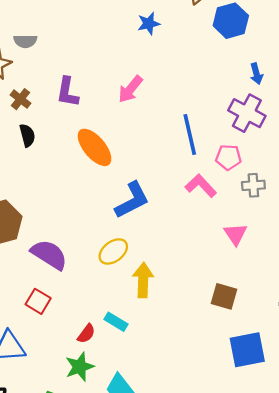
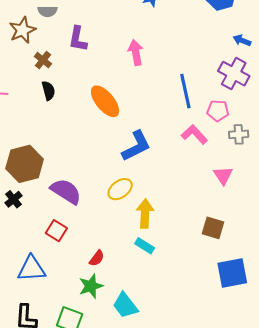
blue arrow: (256, 74) -> (242, 40), turned 126
pink arrow: (130, 89) -> (136, 53), turned 130
purple L-shape: (67, 92) -> (78, 39), moved
cyan rectangle: (116, 322) -> (145, 246), moved

